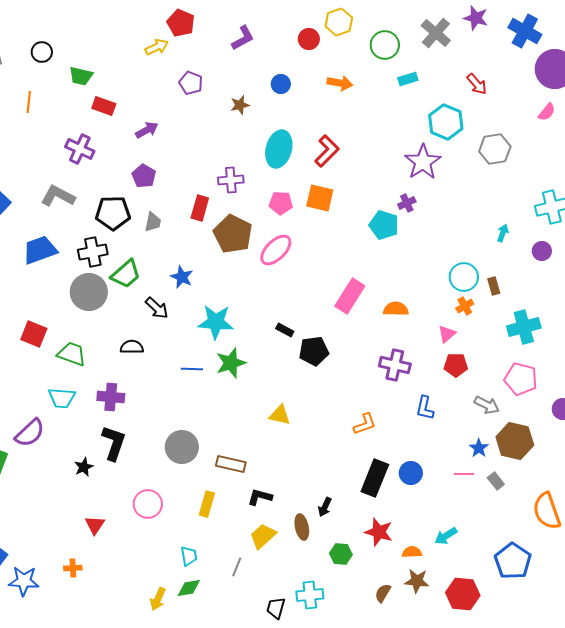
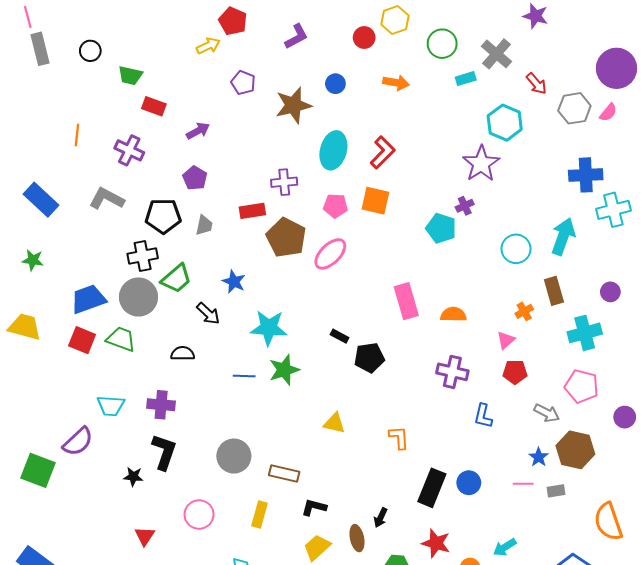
blue cross: (525, 31) -> (586, 175), moved, turned -32
gray cross: (436, 33) -> (496, 54), moved
orange line: (29, 102) -> (77, 135), moved
brown star: (240, 105) -> (293, 105), size x1.8
gray hexagon: (495, 149) -> (574, 108), moved
red rectangle: (200, 208) -> (252, 211), turned 65
cyan arrow: (503, 233) -> (563, 237), size x2.0
blue trapezoid: (40, 250) -> (88, 299), moved
purple circle: (542, 251) -> (610, 292), moved
cyan circle: (464, 277) -> (516, 249), moved
brown rectangle: (494, 286) -> (554, 291), size x1.5
pink rectangle: (350, 296) -> (406, 301), turned -48
green trapezoid: (72, 354) -> (121, 339), moved
orange L-shape: (365, 424) -> (399, 438), moved, turned -75
black star: (84, 467) -> (133, 477), turned 30
gray rectangle: (496, 481) -> (556, 491), turned -60

